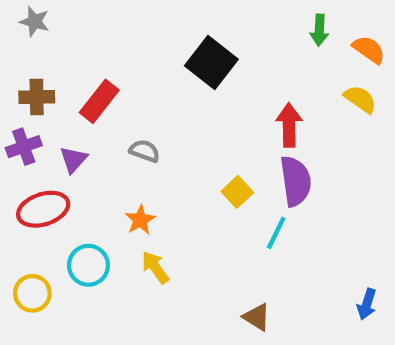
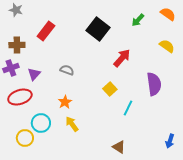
green arrow: (319, 30) -> (138, 20), moved, turned 40
orange semicircle: (369, 50) -> (168, 14), moved
red rectangle: (99, 101) -> (46, 31), moved
red arrow: (289, 125) -> (122, 58), moved, turned 42
purple semicircle: (296, 181) -> (154, 84), moved
yellow circle: (32, 293) -> (25, 138), moved

